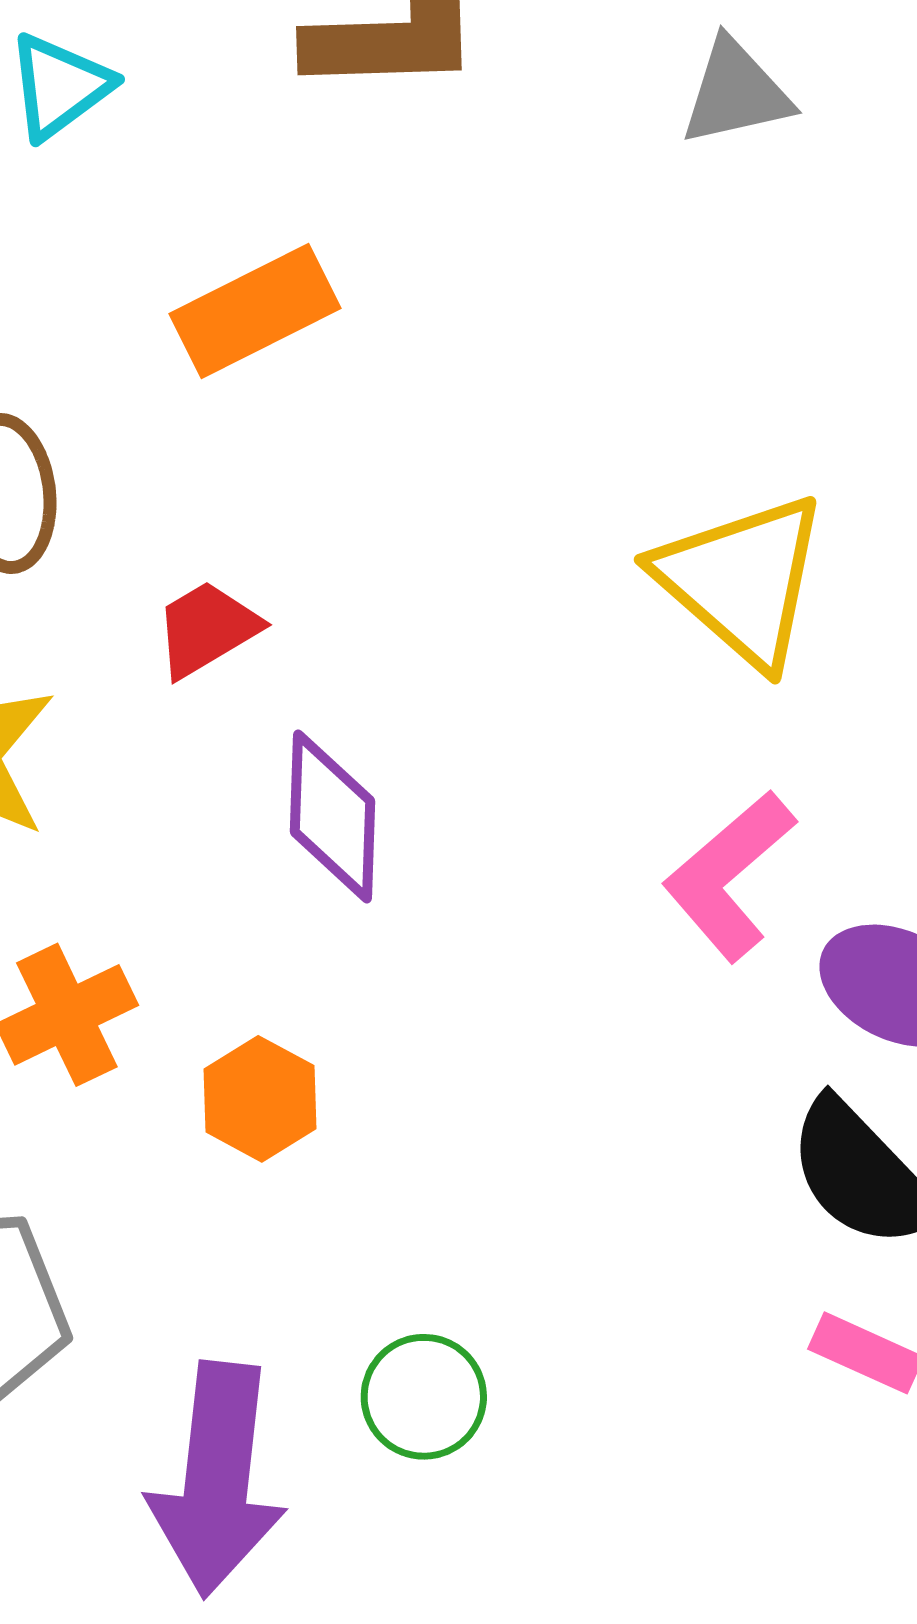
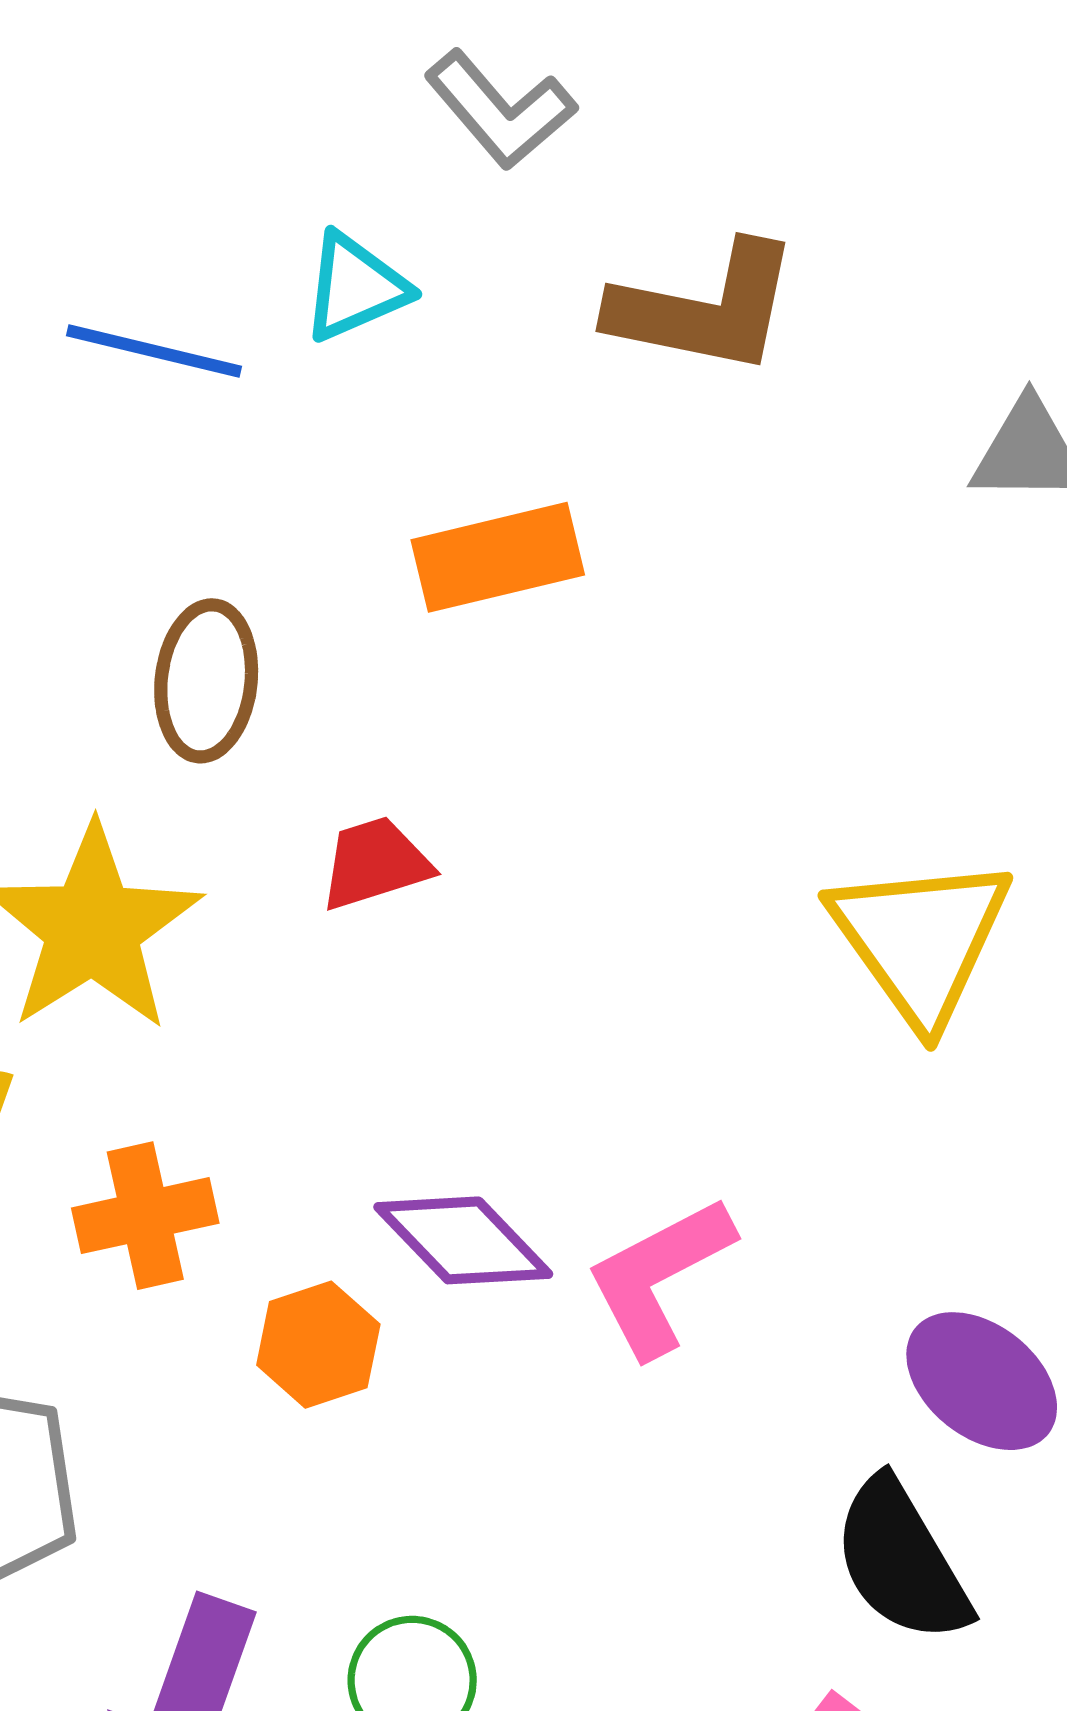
purple diamond: (333, 816) -> (463, 1240), moved, turned -59
pink L-shape: (729, 876) -> (659, 1276), moved

